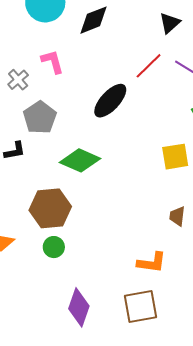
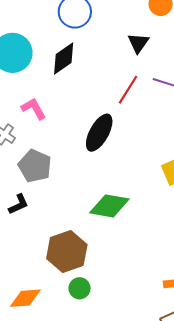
green diamond: (80, 160) -> (109, 206), moved

